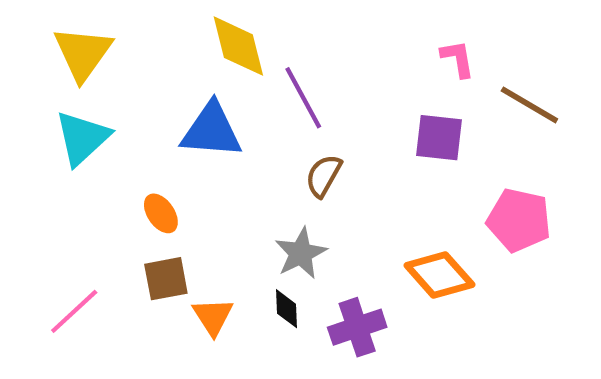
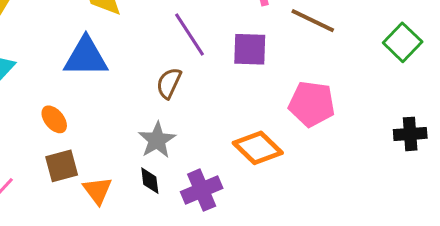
purple line: (303, 98) -> (189, 34), moved

